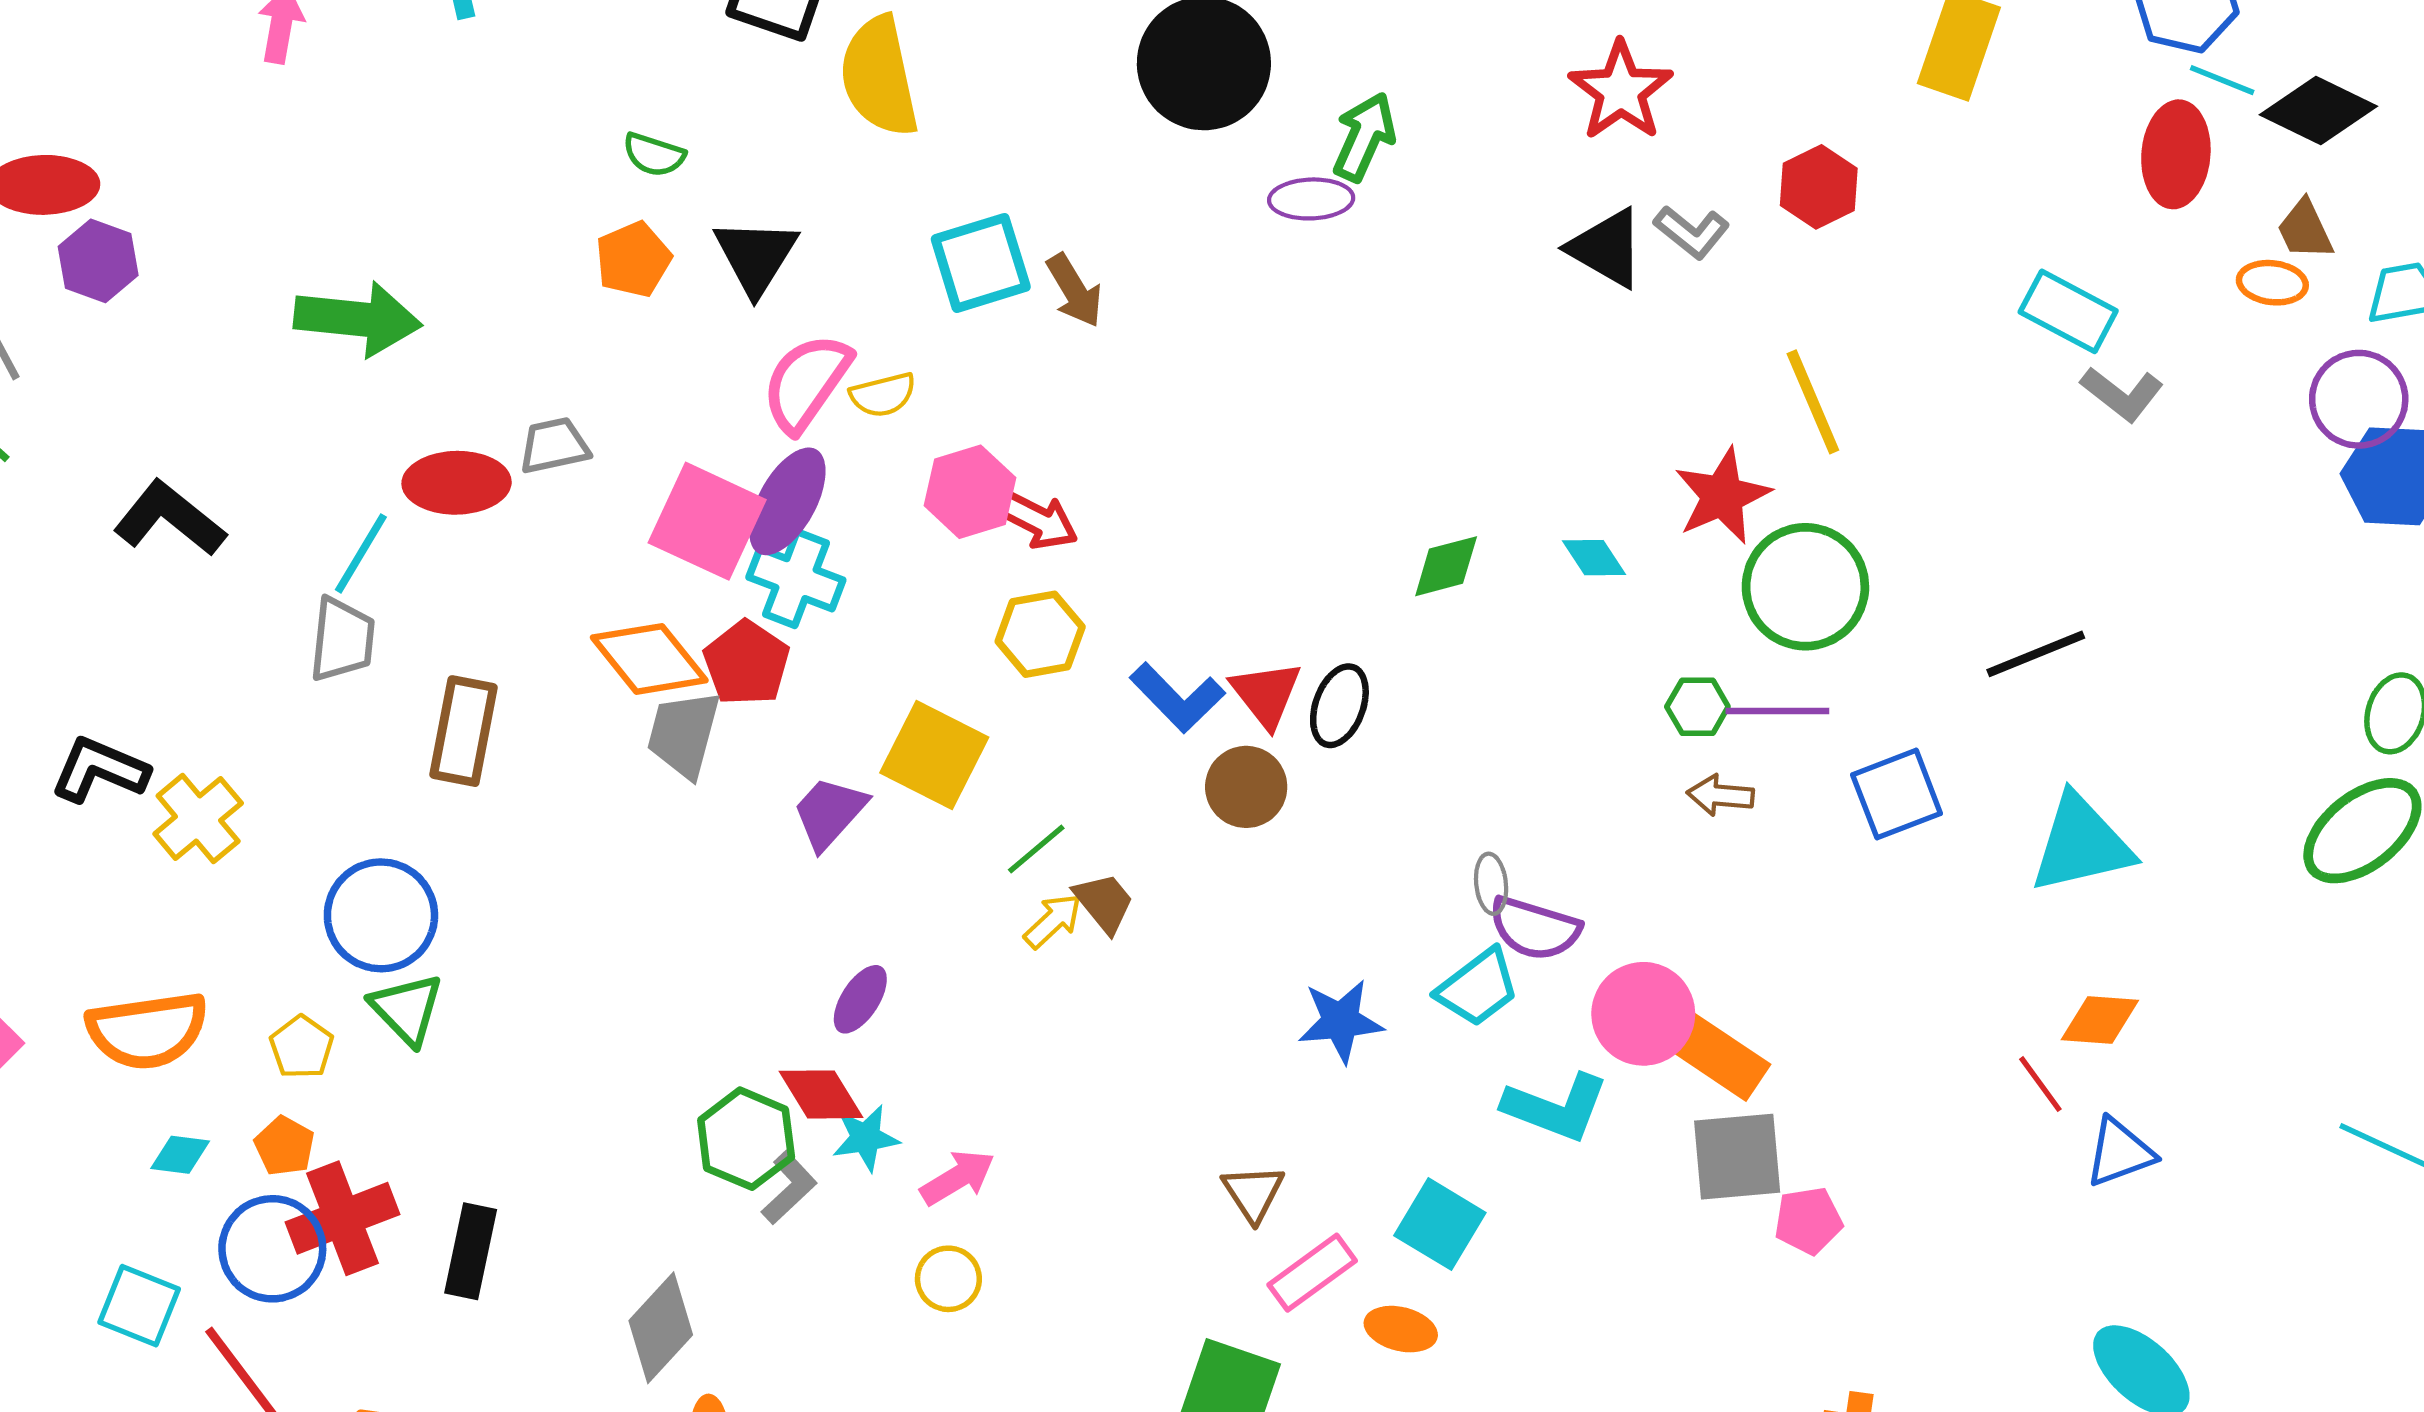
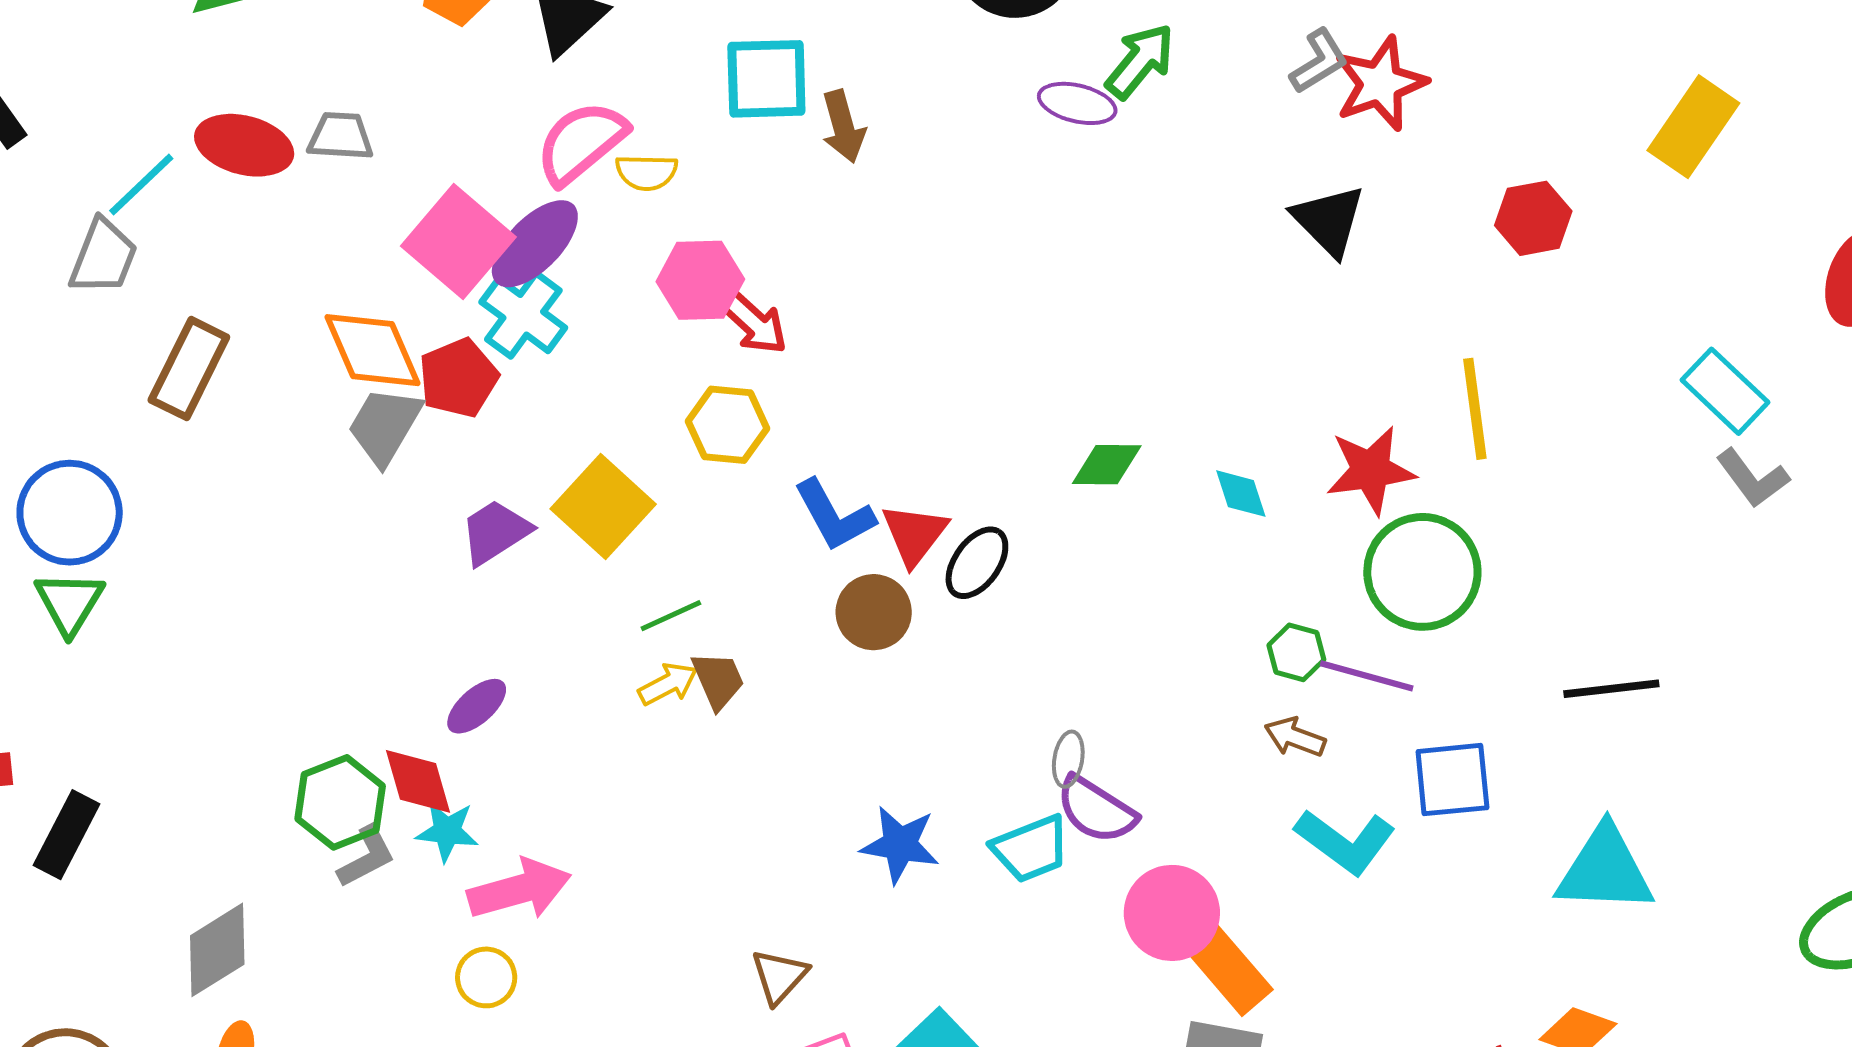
gray L-shape: (1692, 232) -> (1319, 61), moved, turned -86
cyan L-shape: (1556, 1107) -> (1345, 842), moved
pink arrow: (958, 1178) -> (519, 889), size x1.4

